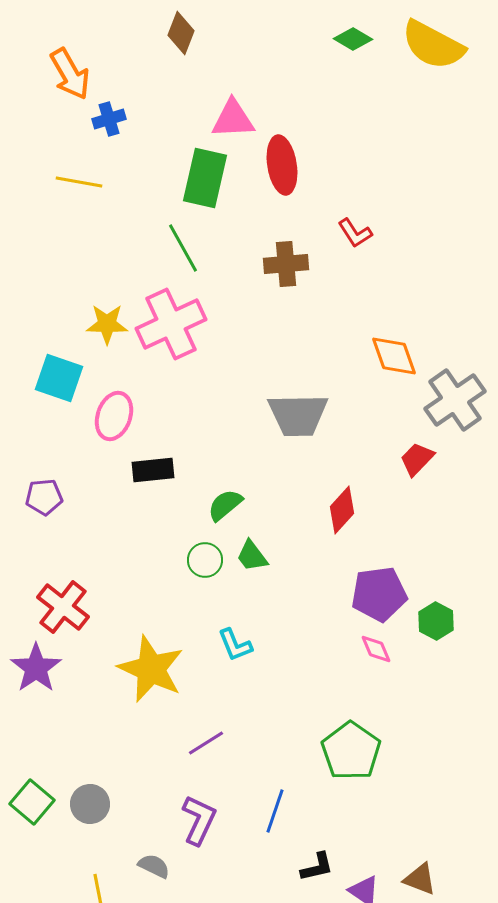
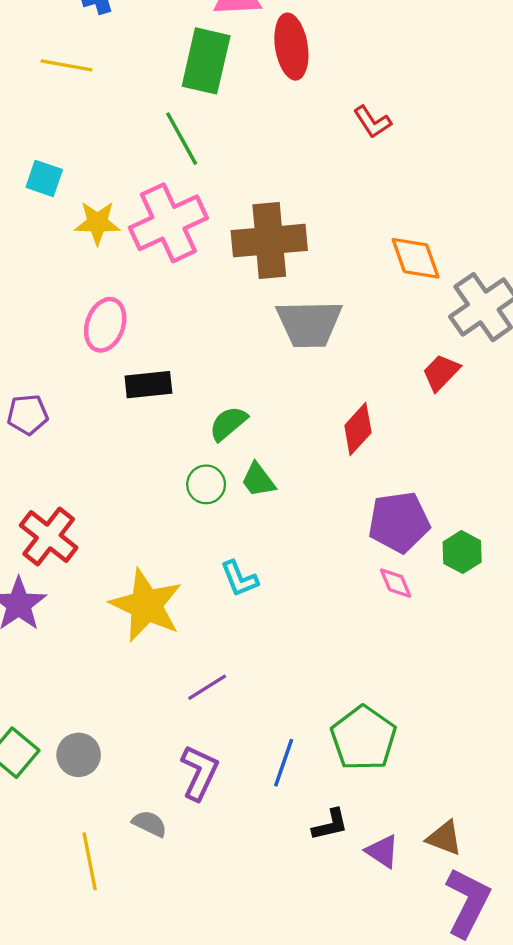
brown cross: (286, 264) -> (269, 241), moved, size x1.5
cyan square: (59, 378) -> (44, 178), moved, size x0.7
green pentagon: (351, 751) -> (363, 738), moved

